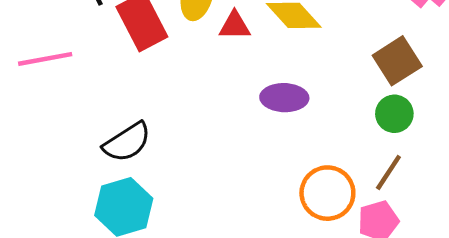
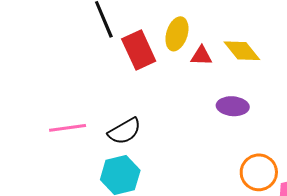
pink line: (45, 59) -> (68, 128), moved

